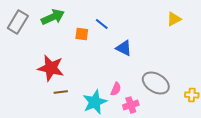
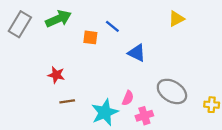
yellow triangle: (174, 19) -> (176, 19), moved
red star: (51, 68) -> (56, 75), size x0.6

